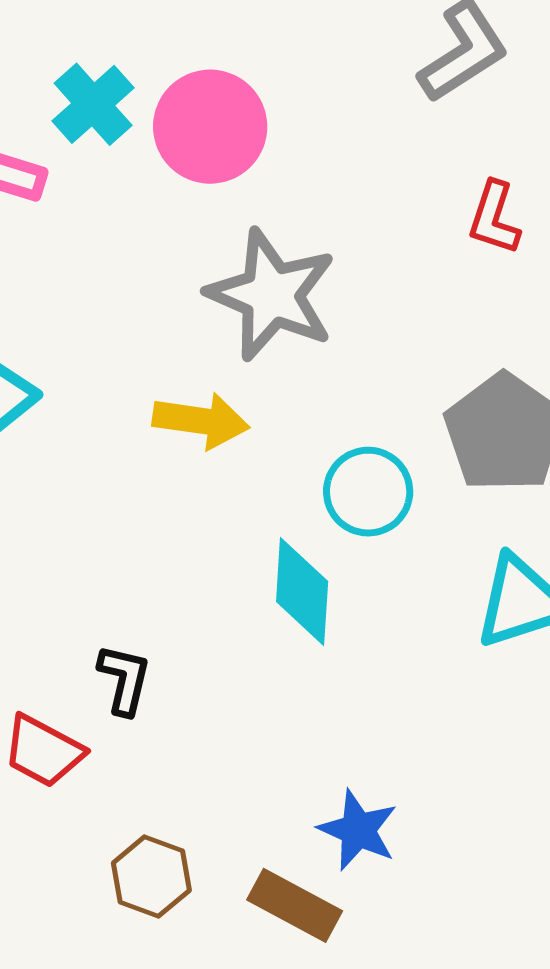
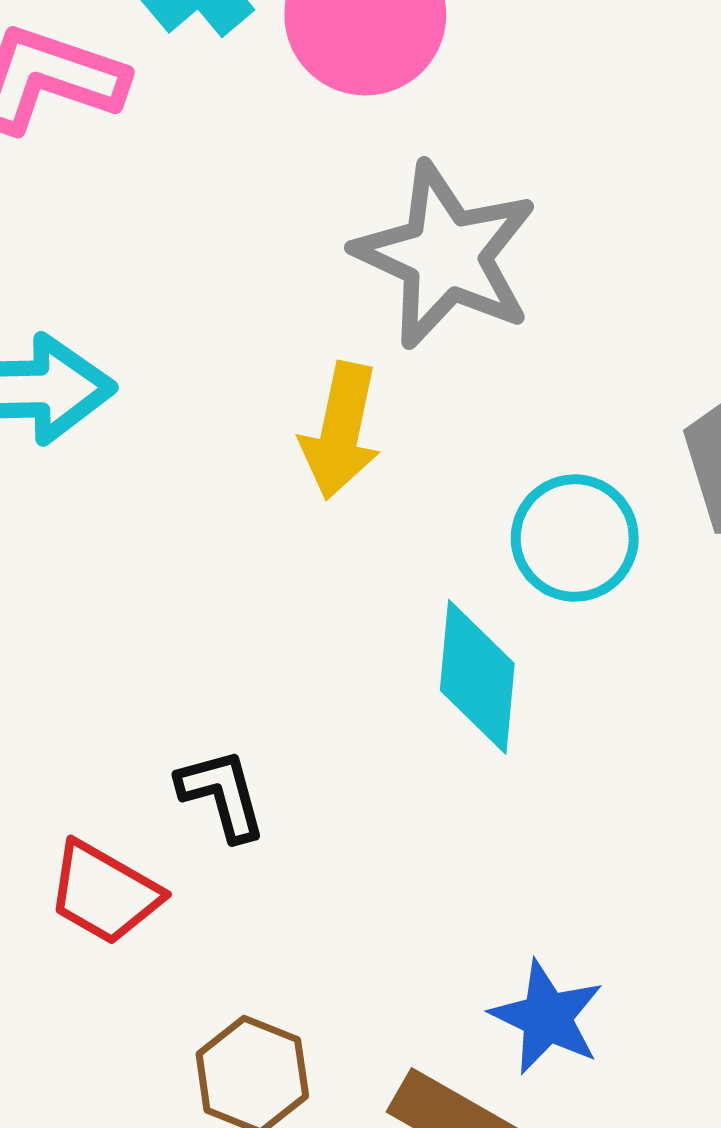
yellow arrow: (201, 421) -> (341, 431), turned 92
black L-shape: (124, 679) -> (222, 795), turned -30

